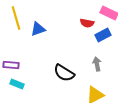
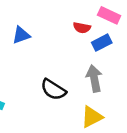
gray arrow: (97, 64) -> (94, 78), size x1.5

